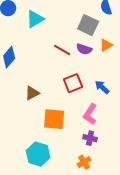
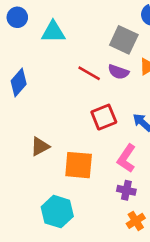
cyan triangle: (35, 19) -> (53, 32), turned 30
brown triangle: (32, 93) -> (40, 146), moved
orange cross: (84, 162) -> (136, 221), moved

